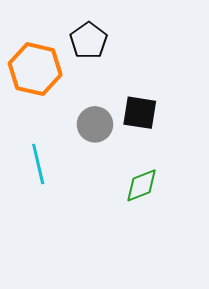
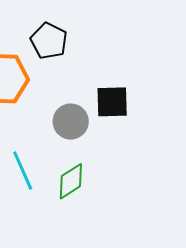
green diamond: (142, 185) -> (71, 181), moved

